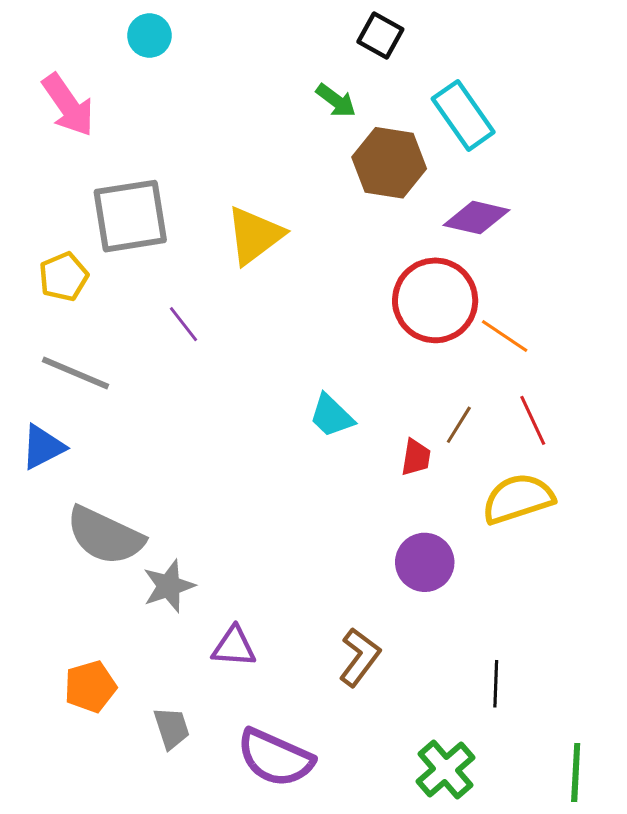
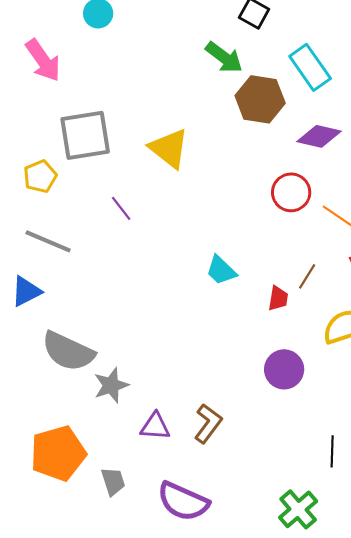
green arrow: (336, 101) -> (224, 57), size x1.4
yellow triangle: (255, 235) -> (169, 148), turned -45
red circle: (435, 300) -> (291, 192), size x0.7
brown L-shape: (360, 657) -> (208, 423), moved
orange pentagon: (90, 687) -> (58, 453), size x1.6

